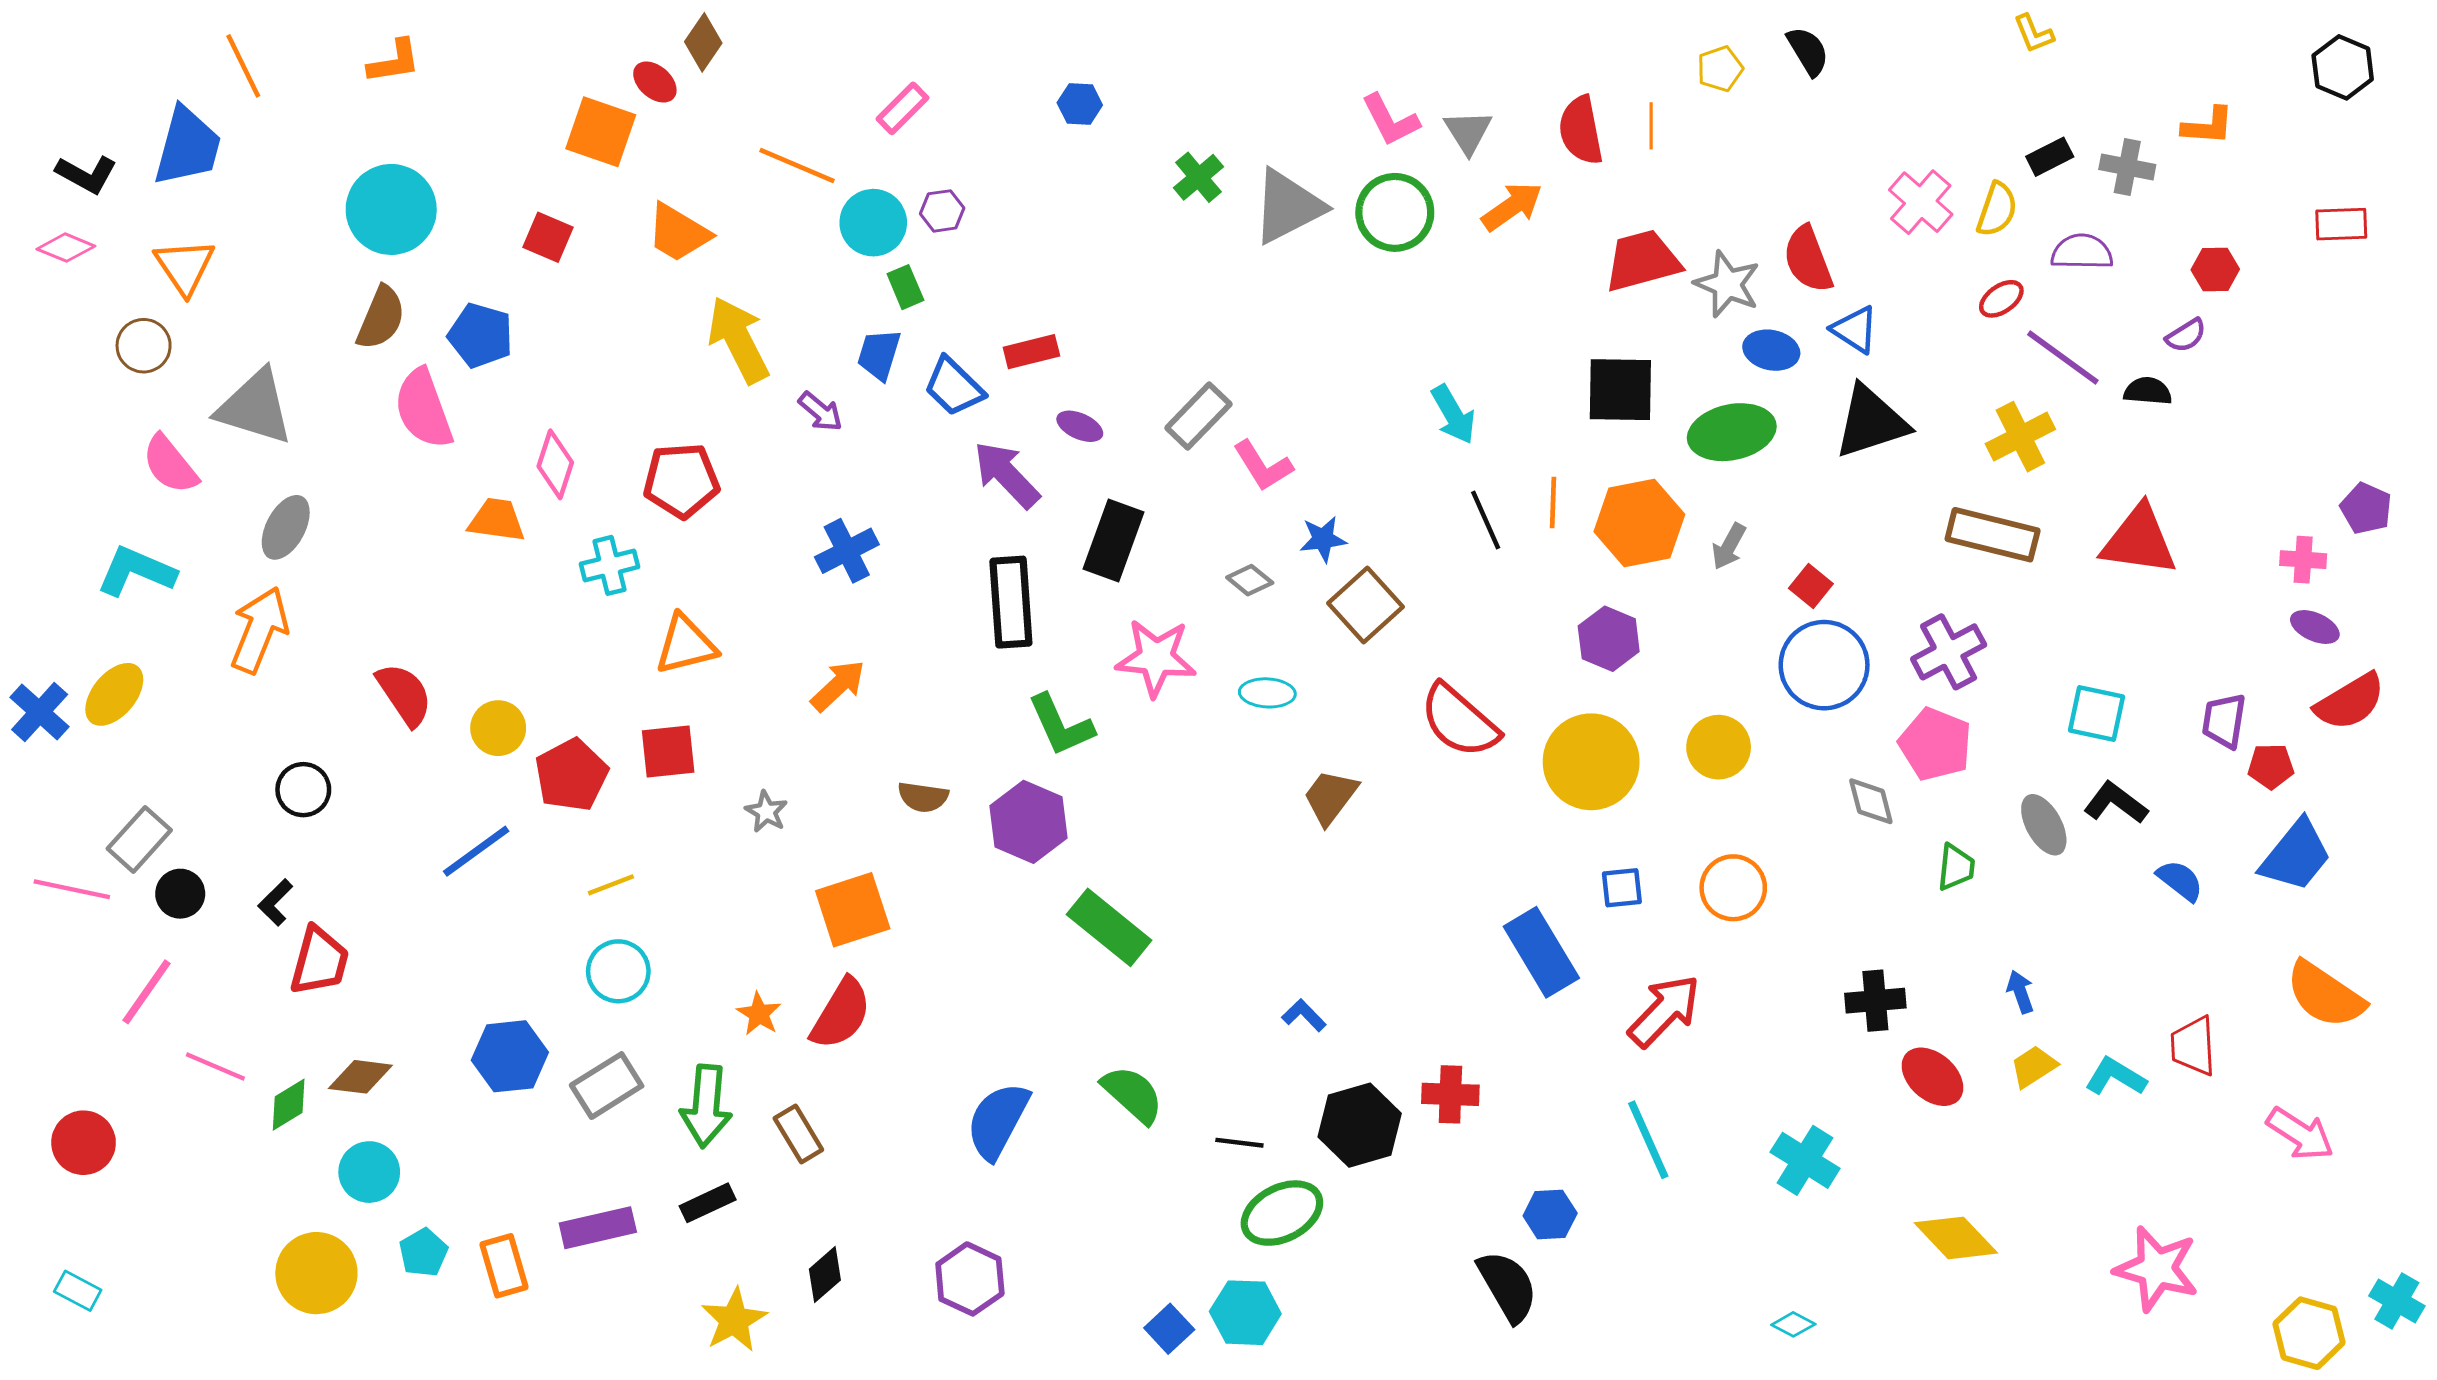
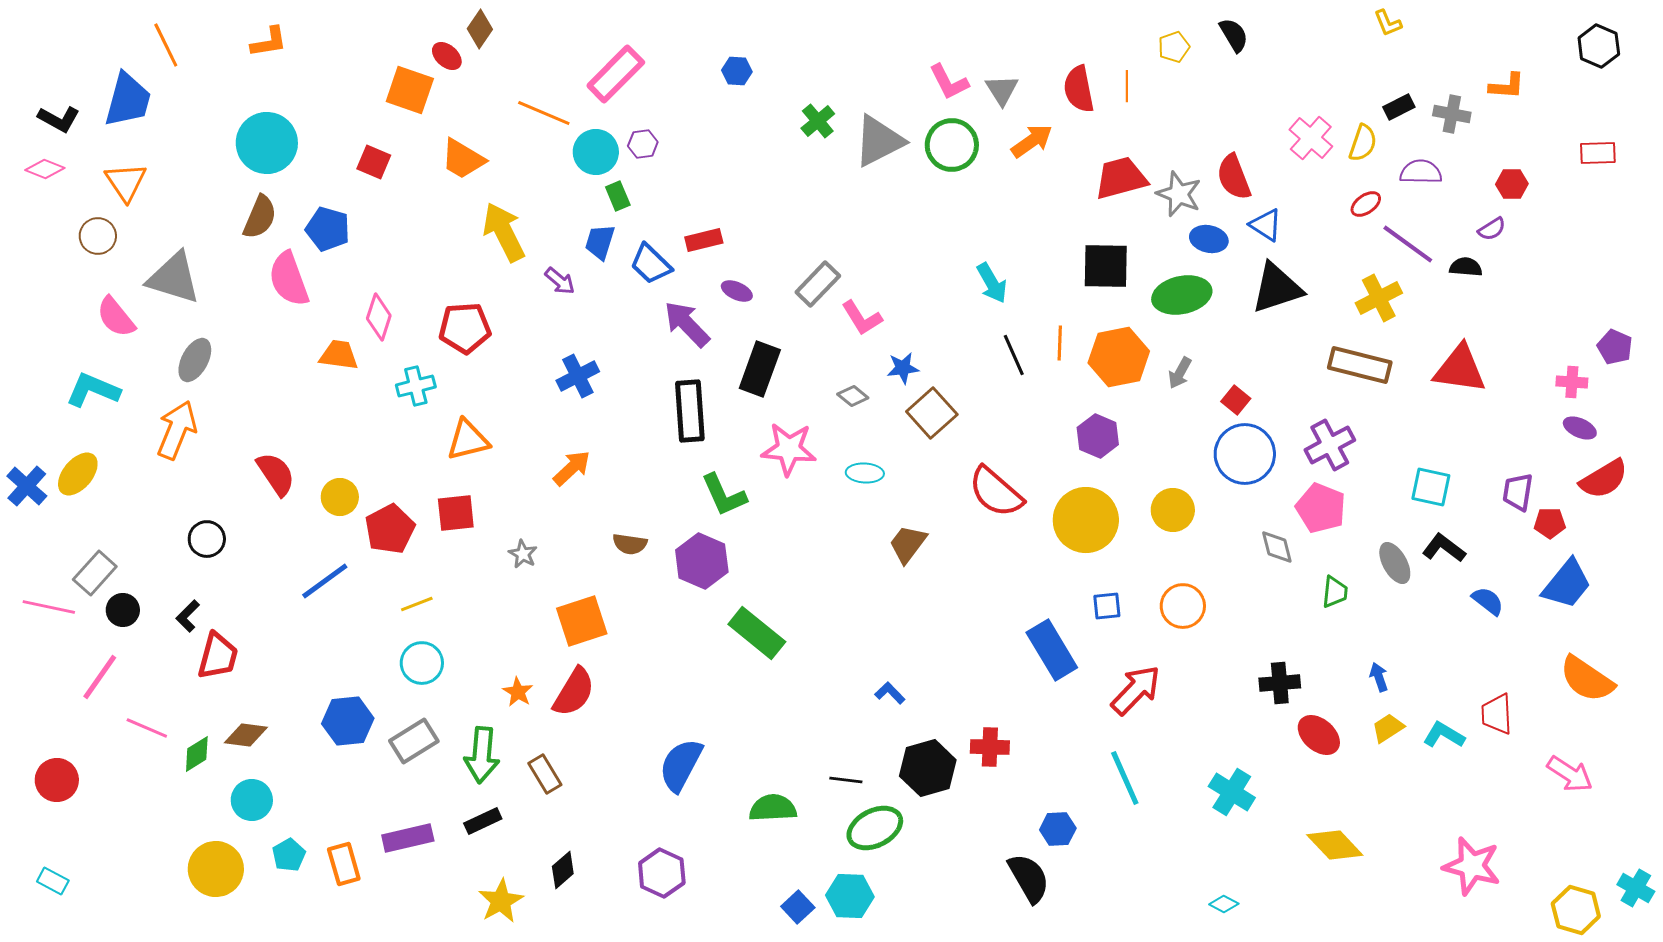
pink rectangle: (903, 108) -> (616, 74), size x1.6
green semicircle: (1133, 1094) -> (773, 808), moved, turned -45

